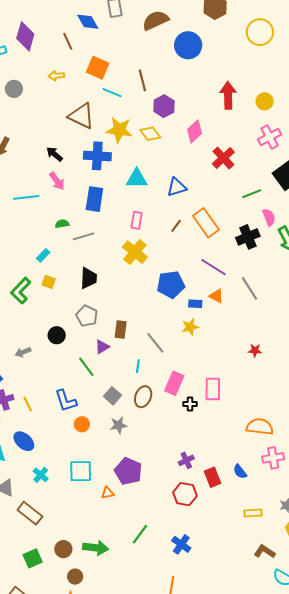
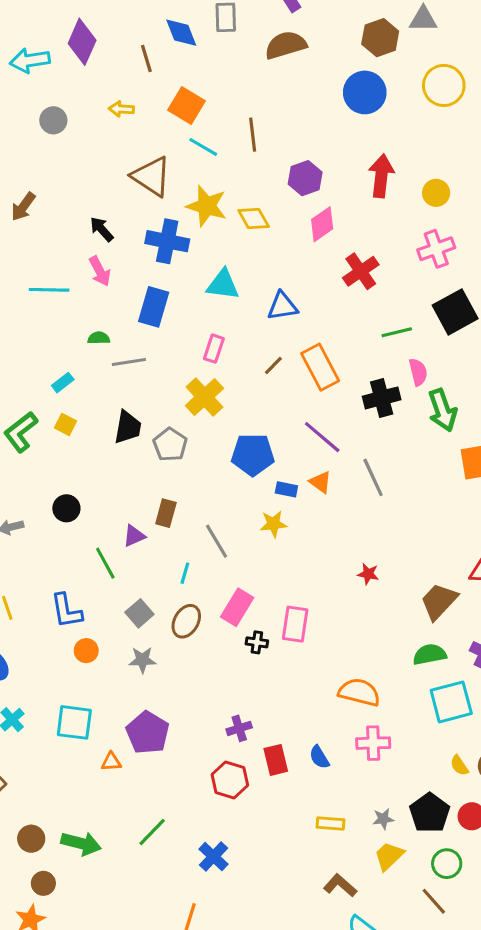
blue circle: (188, 45) -> (365, 92), moved
purple hexagon: (164, 106) -> (305, 178), moved
gray pentagon: (87, 316) -> (170, 445), moved

